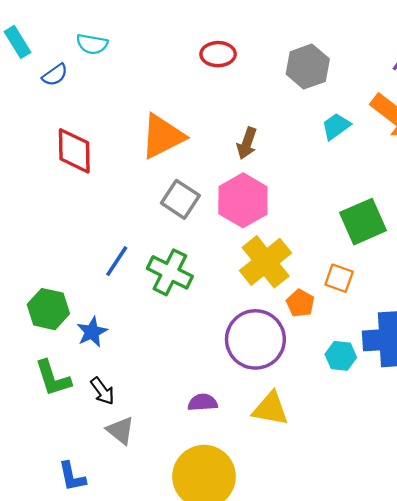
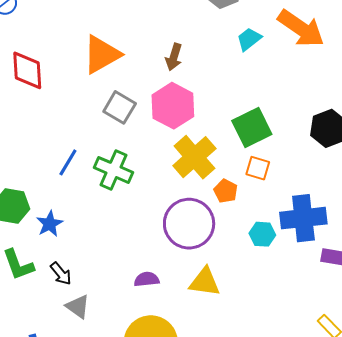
green square: (363, 222) -> (252, 128), moved

